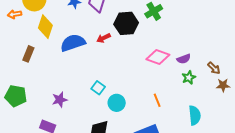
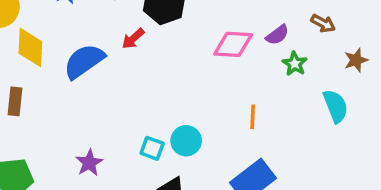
brown arrow: (214, 68) -> (323, 23), moved
cyan square: (98, 88) -> (152, 148), moved
orange line: (157, 100) -> (253, 117), turned 40
cyan semicircle: (195, 115) -> (336, 106), moved

